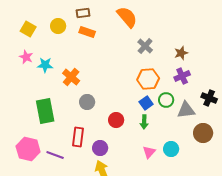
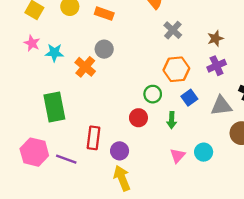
green circle: (166, 100) -> (153, 94), moved
gray circle: (87, 102) -> (104, 49), moved
blue square: (146, 103) -> (189, 98), moved

